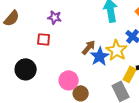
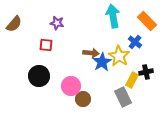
brown arrow: (89, 47) -> (91, 53), turned 56
black circle: (26, 69) -> (39, 76), moved

